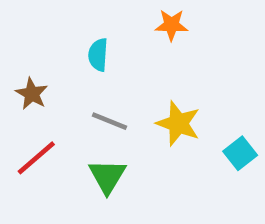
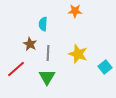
brown star: (32, 94) -> (30, 44), moved
gray line: (110, 121) -> (48, 53), turned 70

